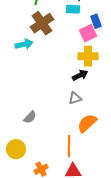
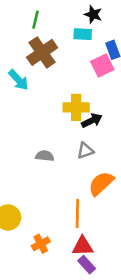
cyan arrow: (24, 44) -> (18, 80), turned 60
yellow cross: (88, 56) -> (76, 107), moved
gray semicircle: (30, 117) -> (45, 156), moved, turned -128

